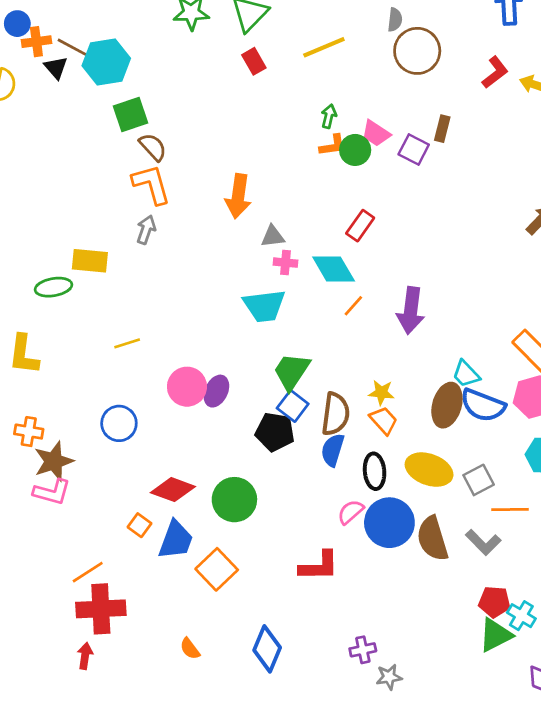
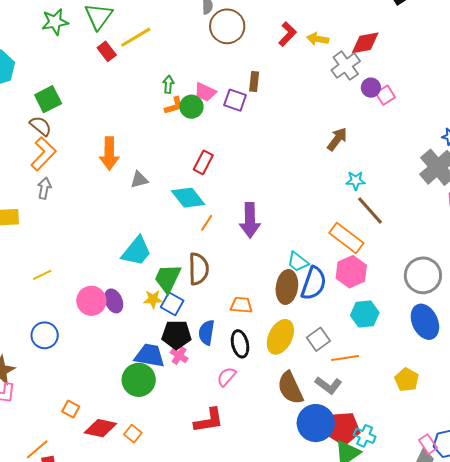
yellow line: (324, 47) -> (136, 37), moved
green square: (131, 114) -> (48, 99), moved
orange L-shape: (151, 184) -> (43, 154), turned 68
pink cross: (286, 263) -> (179, 356), moved, turned 36
cyan trapezoid: (264, 306) -> (137, 251), moved, turned -36
purple ellipse: (216, 391) -> (114, 301), turned -40
yellow star: (381, 393) -> (153, 299), moved
blue semicircle: (483, 405) -> (314, 283), turned -84
brown semicircle: (335, 414) -> (198, 269), moved
orange trapezoid: (384, 420) -> (241, 305), turned -35
black pentagon: (275, 432) -> (176, 335), moved
yellow ellipse: (429, 470) -> (280, 337), turned -76
red diamond: (173, 490) -> (100, 428), moved
blue circle: (389, 523) -> (316, 423), moved
blue trapezoid: (176, 540) -> (150, 356), moved, turned -92
orange square: (217, 569) -> (133, 434), size x0.6
red pentagon: (494, 602) -> (343, 428), size x1.4

